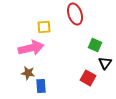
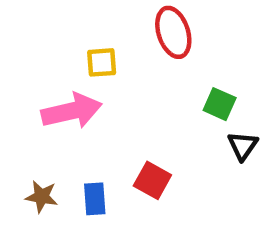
brown star: (28, 73) -> (42, 197), moved
red square: (88, 78) -> (152, 180), moved

